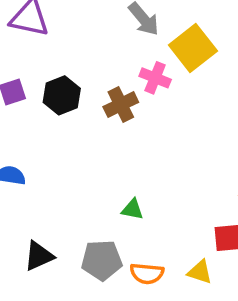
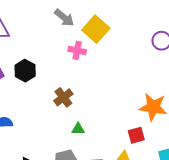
brown cross: (121, 105) -> (63, 97), moved

